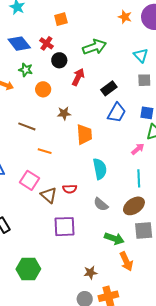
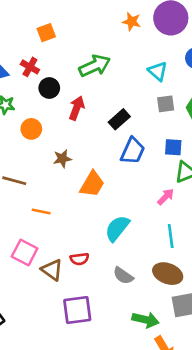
orange trapezoid: (84, 134) -> (92, 184), turned 40
cyan semicircle: (100, 169) -> (117, 228), turned -125
brown ellipse: (134, 206) -> (168, 274), turned 60

